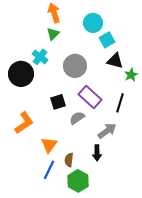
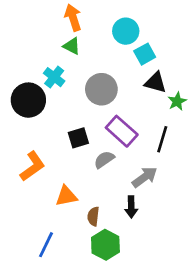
green triangle: (53, 34) -> (72, 46), turned -48
orange triangle: (49, 145) -> (66, 196), turned 42
blue line: (49, 170) -> (46, 245), moved

